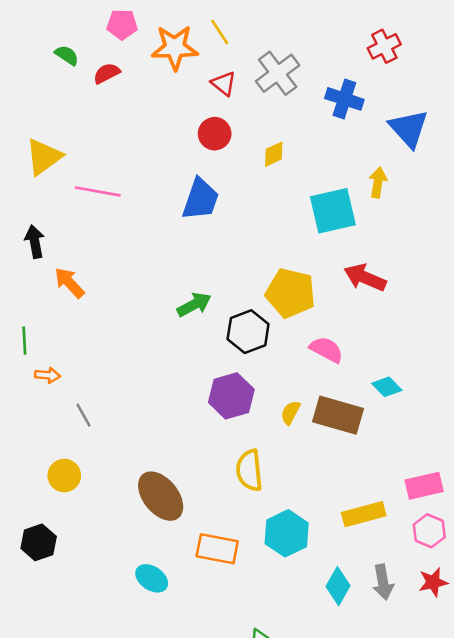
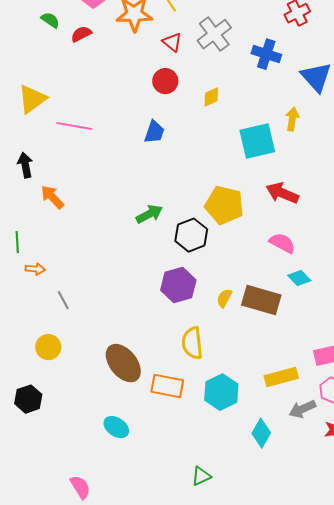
blue trapezoid: (200, 199) -> (154, 132), size x0.7
pink semicircle: (326, 350) -> (282, 243), moved
orange rectangle: (217, 549) -> (167, 386), moved
gray arrow: (383, 582) -> (302, 409), moved, turned 76

